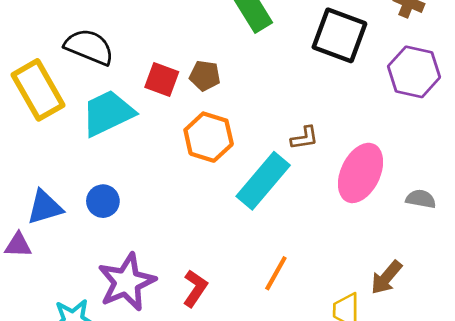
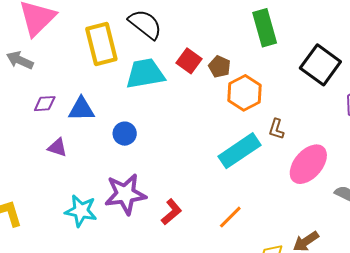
orange hexagon: (209, 137) -> (245, 93), moved
brown L-shape: (304, 138) -> (276, 129), turned 100
blue triangle: (45, 207) -> (81, 109), moved

